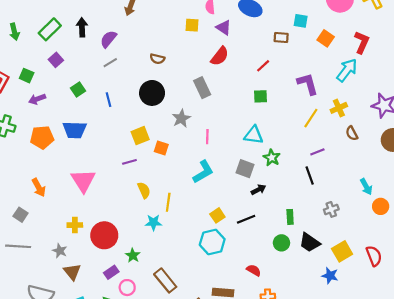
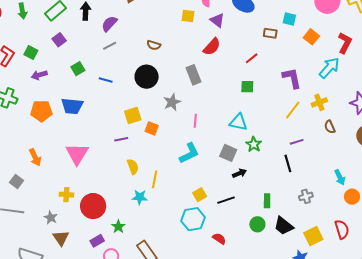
blue line: (109, 100) -> (106, 80), turned -64
red semicircle: (374, 256) -> (342, 229), moved
red semicircle: (254, 270) -> (219, 239), moved

